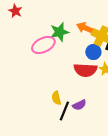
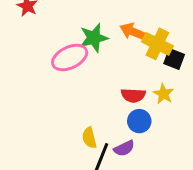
blue circle: (93, 52) -> (139, 121), moved
red semicircle: (85, 70) -> (133, 95), size x0.7

